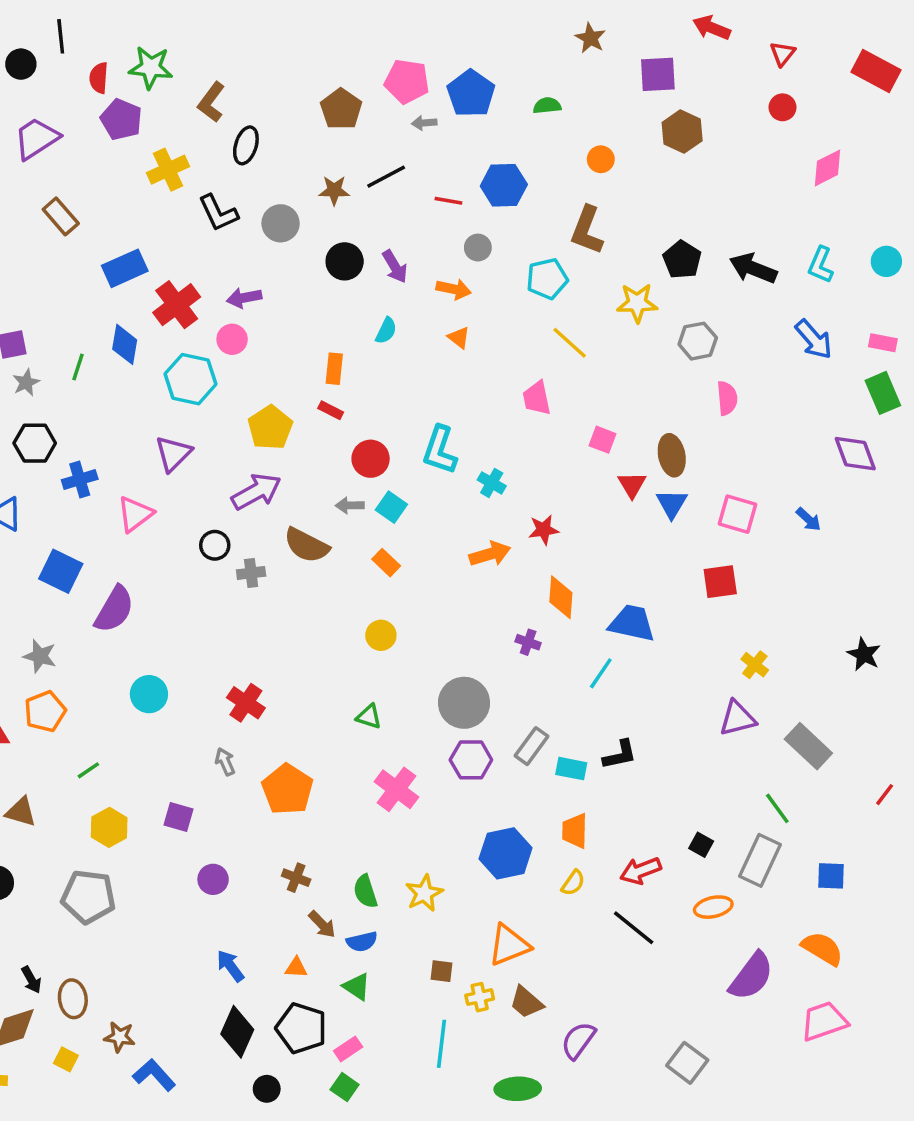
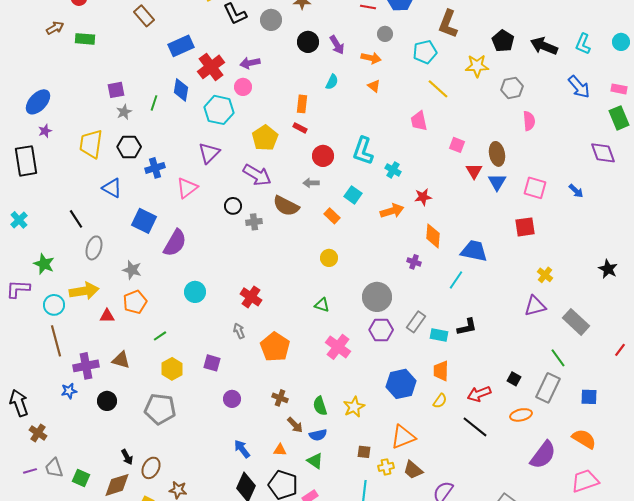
purple arrow: (256, 492) -> (257, 175), turned 60
cyan square: (391, 507) -> (353, 195), moved
brown ellipse: (73, 999) -> (151, 468), turned 35

